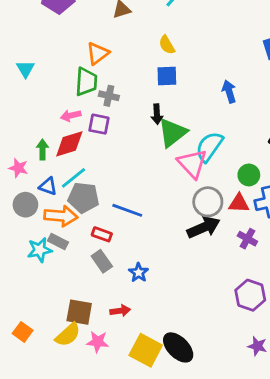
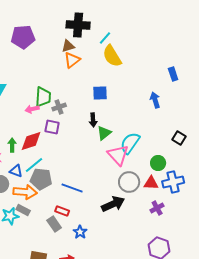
yellow semicircle: (167, 45) -> (112, 56), moved, size x1.6
orange triangle: (98, 53) -> (72, 60), moved
blue arrow: (229, 92) -> (155, 100), moved
gray cross: (109, 96) -> (59, 107), turned -32
pink arrow: (71, 116) -> (32, 109), moved
green triangle: (172, 133) -> (104, 133), size x0.7
black arrow: (204, 227) -> (113, 204), moved
red rectangle: (102, 234) -> (62, 211), moved
purple cross: (247, 239) -> (157, 208), turned 32

